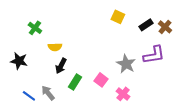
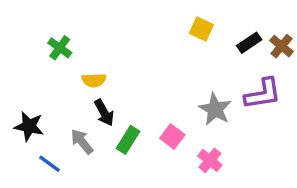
black star: (19, 61) -> (29, 126), moved
black arrow: (61, 66) -> (104, 113), turned -56
gray arrow: (48, 93) -> (82, 142), moved

